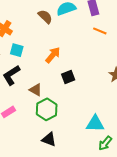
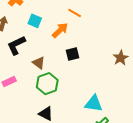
orange line: (100, 31) -> (75, 13), moved
cyan square: (17, 50) -> (35, 21), moved

